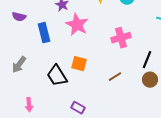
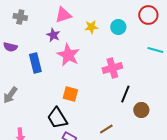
black line: (147, 60) -> (125, 94), moved
black trapezoid: (57, 76) -> (57, 118), moved
brown line: (115, 77) -> (106, 129), moved

